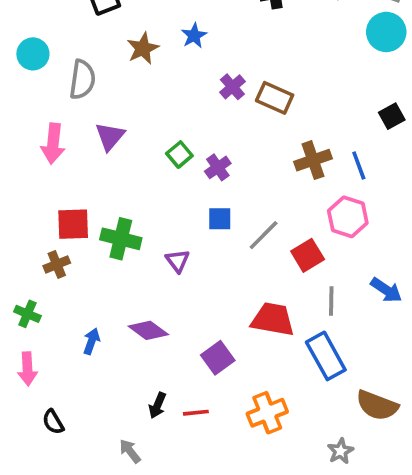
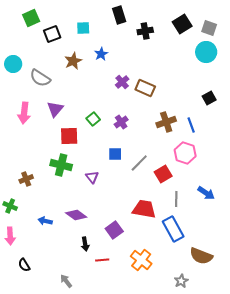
gray semicircle: (82, 80) -> (40, 78), turned 115
purple cross: (218, 167) -> (121, 122), moved
red square: (73, 224) -> (69, 136), moved
blue arrow: (92, 341) -> (45, 221), turned -96
black arrow: (157, 405) -> (85, 244), moved, turned -32
orange cross: (267, 413) -> (141, 260), turned -30

